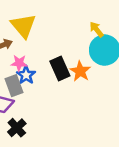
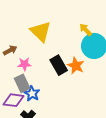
yellow triangle: (23, 26) -> (41, 32), moved
blue star: (26, 75) -> (32, 94), moved

